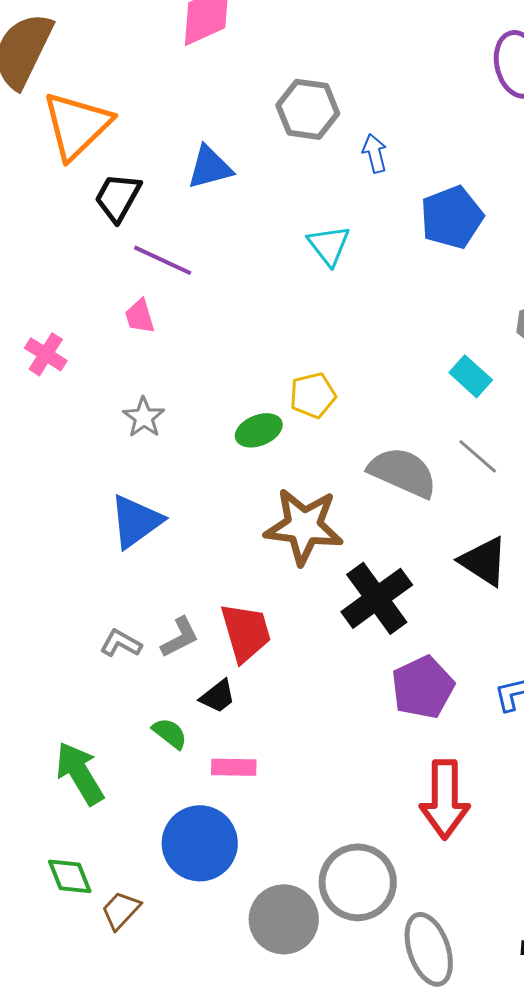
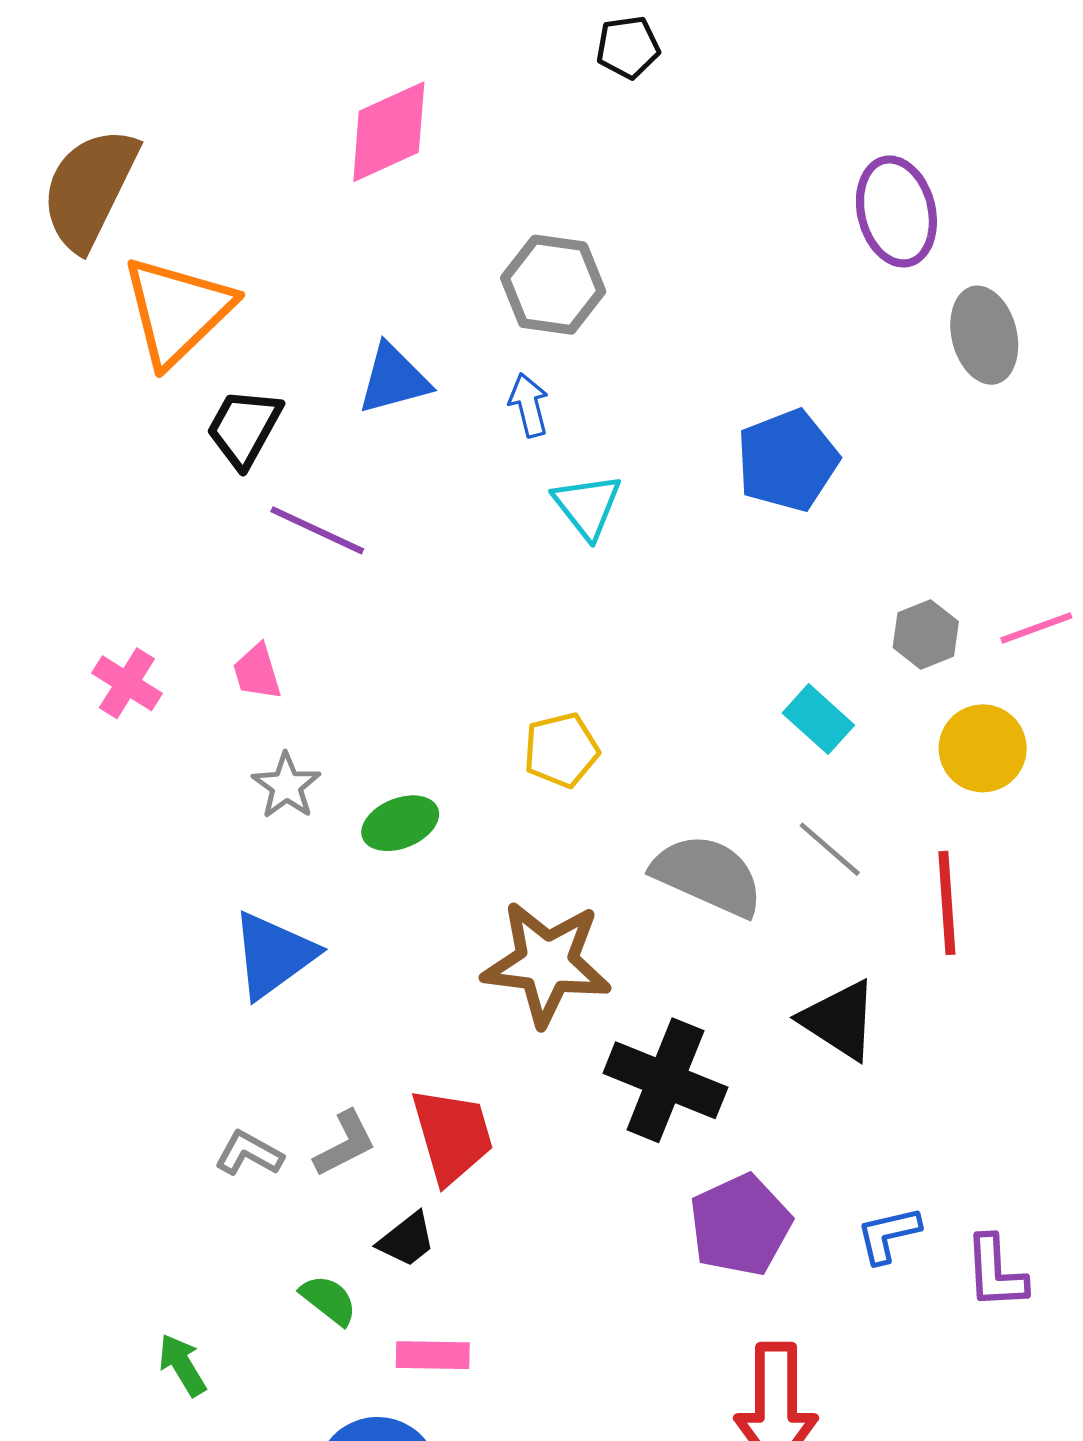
blue arrow: (375, 153) -> (529, 405), moved
pink trapezoid: (140, 316) -> (257, 672), moved
green ellipse: (259, 430) -> (400, 823), moved
black cross: (377, 598) -> (665, 1080), turned -32
green arrow: (80, 773) -> (182, 1365), size x0.6

